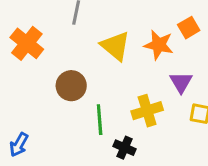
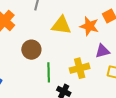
yellow triangle: (115, 46) -> (61, 25), turned -35
purple triangle: (181, 82) -> (102, 51), turned 42

